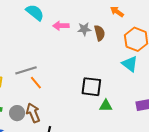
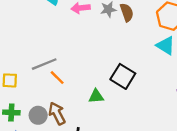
black square: (91, 87) -> (123, 76), turned 30
green triangle: (106, 106) -> (96, 96), moved

